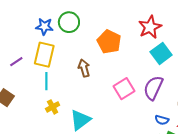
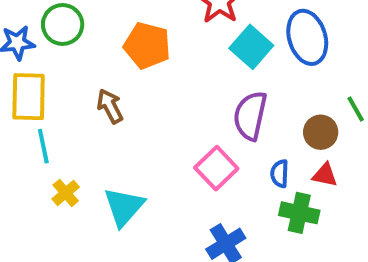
pink square: (124, 89) -> (216, 168), moved
blue semicircle: (162, 120) -> (280, 174), turned 88

